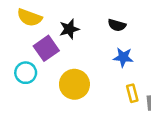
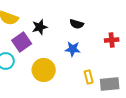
blue star: (123, 57) -> (73, 49), moved

